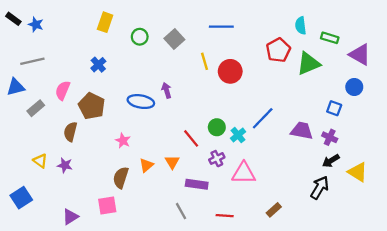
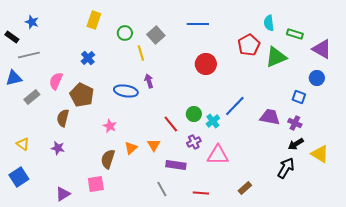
black rectangle: (13, 19) -> (12, 37), moved
yellow line: (205, 61) -> (141, 53), moved
yellow triangle: (40, 161) -> (23, 144), moved

